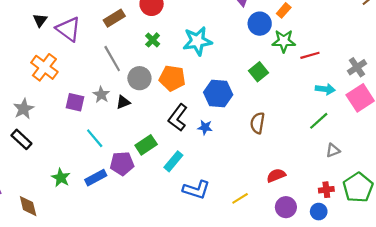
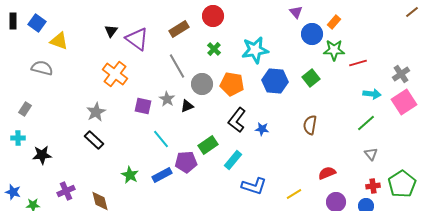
blue hexagon: (218, 94) -> (275, 81), moved
gray triangle: (333, 150) -> (371, 154), moved, turned -48

